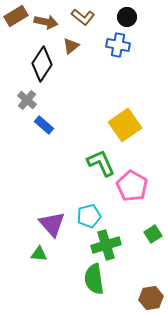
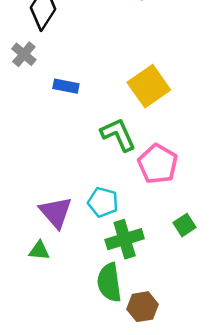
blue rectangle: (44, 125) -> (66, 86), moved, turned -30
cyan pentagon: (89, 216) -> (103, 202), turned 30
brown hexagon: (151, 298) -> (142, 307), moved

